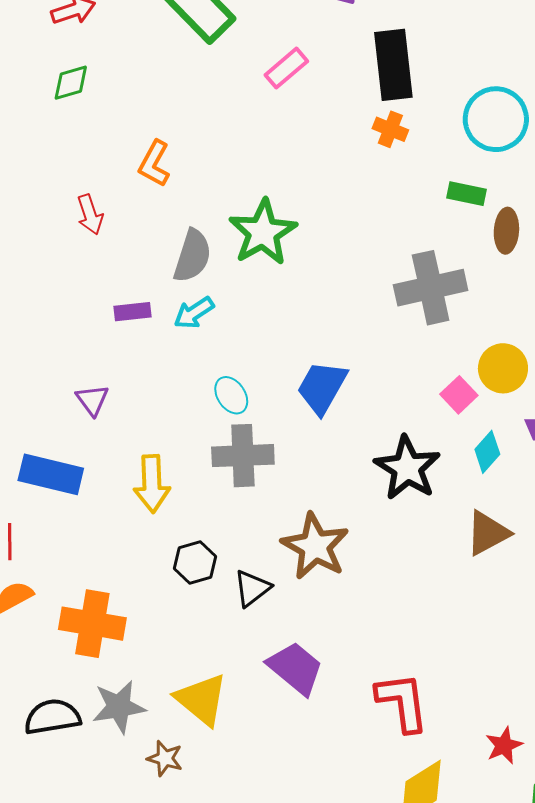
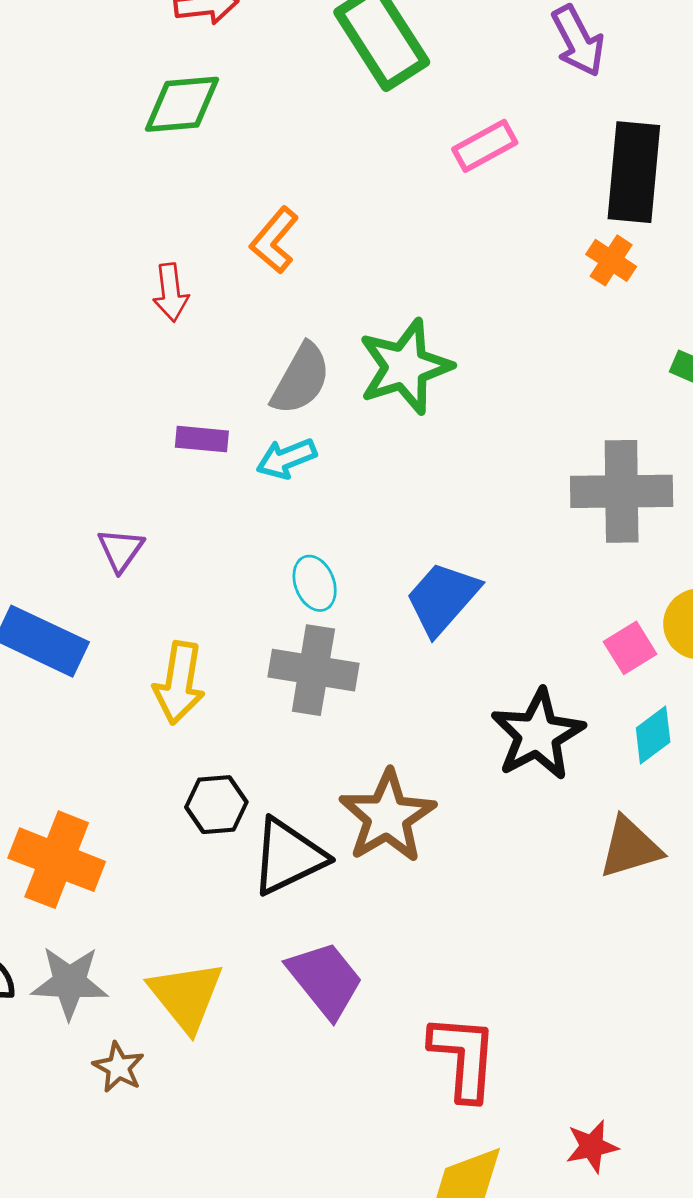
green diamond: (71, 83) -> (182, 104), size x1.4
black triangle: (252, 588) -> (288, 857), size x1.5

